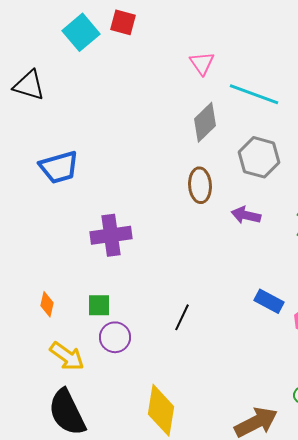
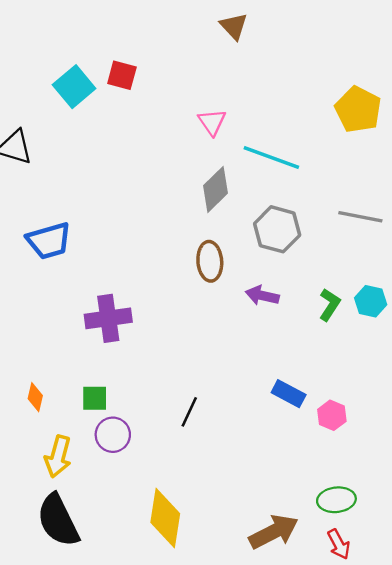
yellow arrow: (67, 356) -> (58, 456), turned 69

